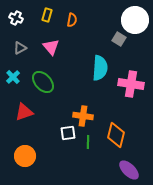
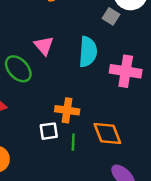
pink triangle: (51, 47) -> (44, 46), moved
orange diamond: (116, 135) -> (107, 133), turned -35

